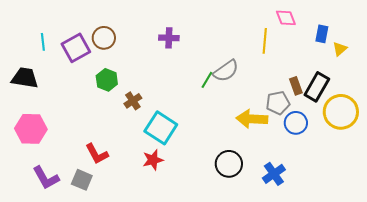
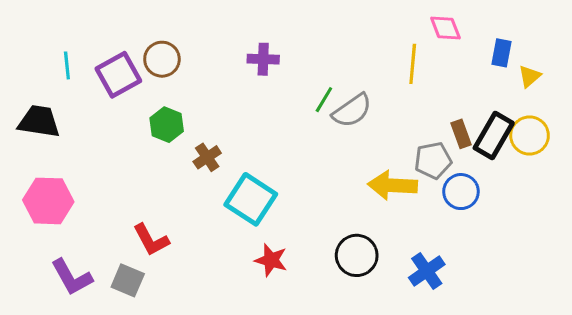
green line: (207, 80) -> (324, 100), moved
yellow circle: (341, 112) -> (530, 135), moved, size x0.7
red star: (153, 160) -> (271, 260), moved, turned 30

